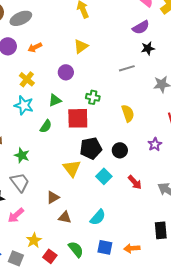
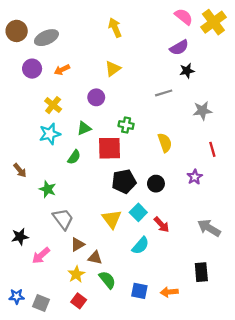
cyan star: (24, 105) -> (50, 134), turned -30
yellow triangle: (72, 168) -> (112, 219), moved
gray trapezoid: (20, 182) -> (63, 219), moved
red arrow: (135, 182) -> (161, 225), moved
brown triangle: (53, 197) -> (77, 244), moved
cyan semicircle: (98, 217) -> (140, 246), moved
yellow star: (34, 240) -> (76, 274), moved
green semicircle: (76, 249) -> (107, 280), moved

